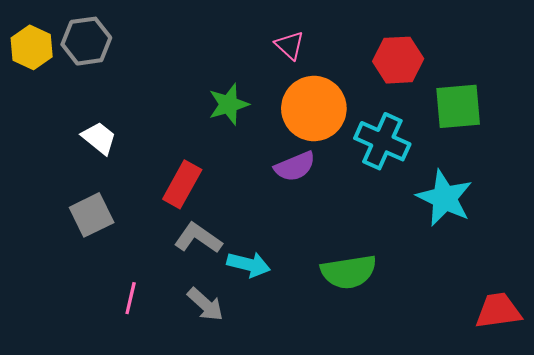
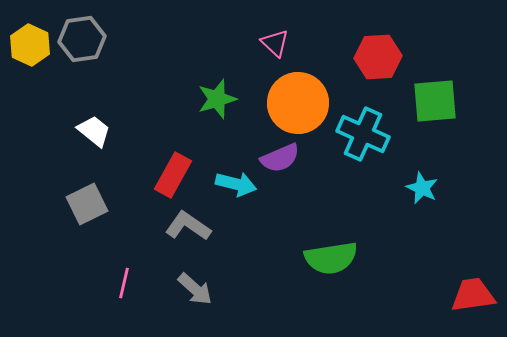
cyan star: (444, 198) -> (422, 188), size x0.6
cyan arrow: (249, 264) -> (236, 184), moved

